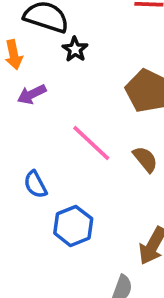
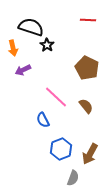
blue semicircle: (35, 184) -> (43, 120), moved
blue hexagon: (73, 226) -> (61, 149), moved

